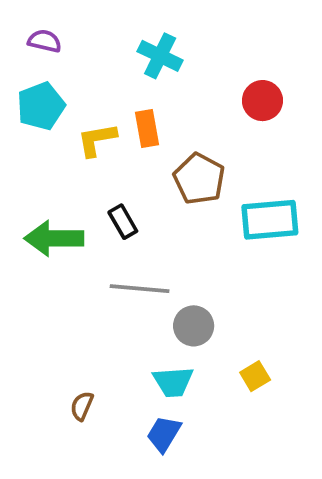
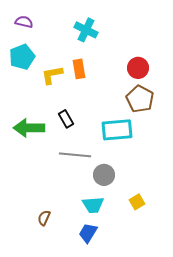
red circle: (262, 101) -> (138, 68), moved
brown pentagon: (199, 179) -> (140, 99), moved
cyan rectangle: (270, 220) -> (117, 130), moved

